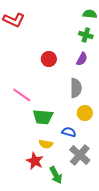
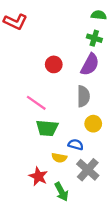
purple semicircle: (82, 59) -> (90, 64), size x1.5
pink line: (22, 95) -> (36, 103), moved
yellow semicircle: (46, 144) -> (59, 158), moved

